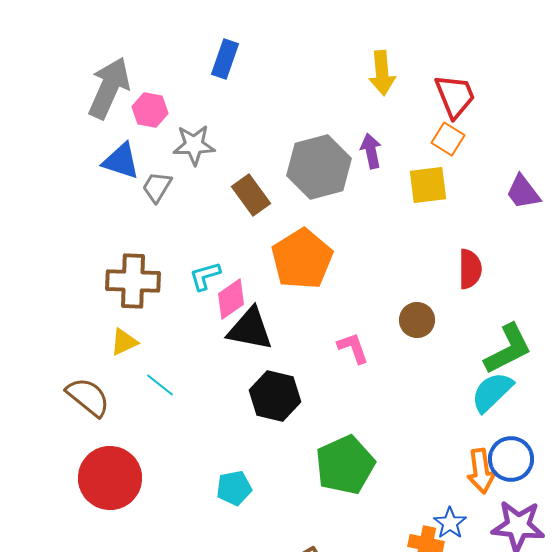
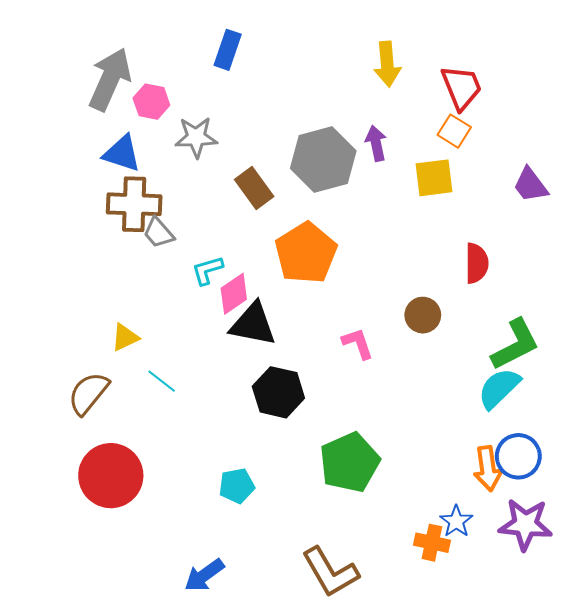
gray trapezoid: (157, 187) -> (159, 233), moved, turned -72
brown cross: (133, 281) -> (134, 204), moved
brown semicircle: (88, 397) -> (88, 393), turned -90

